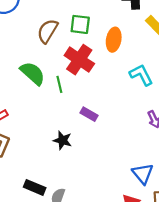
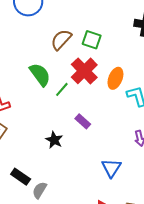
orange ellipse: (114, 40) -> (115, 78), moved
green line: (59, 84) -> (62, 89), turned 42
blue triangle: (143, 174) -> (111, 168), moved

